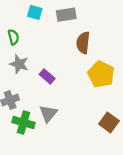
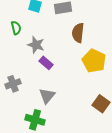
gray star: (19, 64) -> (36, 45), moved
green cross: (24, 122) -> (35, 120), moved

